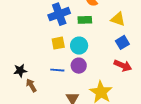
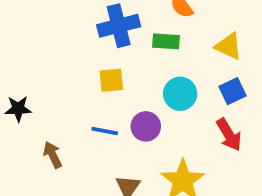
cyan circle: (79, 46) -> (180, 94), moved
red arrow: (123, 66) -> (229, 135), turned 30
black star: (20, 71) -> (18, 109), moved

